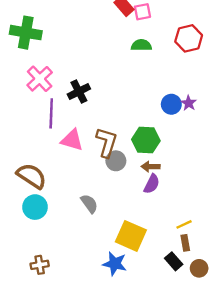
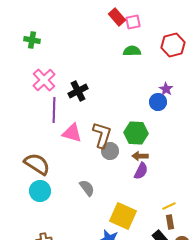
green cross: (26, 33) -> (32, 40), size x0.6
purple star: (189, 103) -> (166, 89), moved

